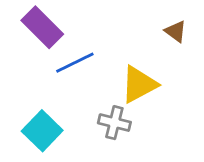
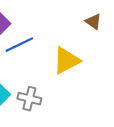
gray cross: (114, 123) -> (29, 99), moved

